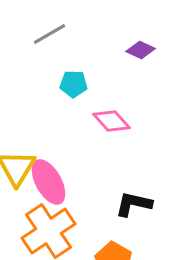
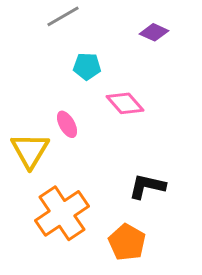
pink ellipse: (49, 182) -> (67, 124), moved, size x0.6

